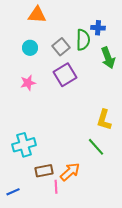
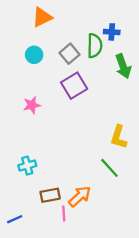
orange triangle: (37, 15) -> (42, 17), turned -30
pink star: (28, 83) -> (32, 105), moved
cyan cross: (24, 145) -> (27, 166), size x0.7

